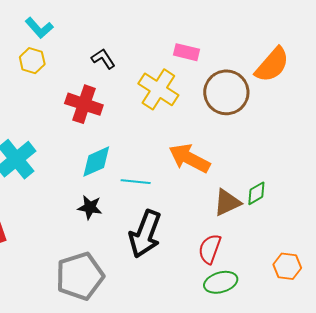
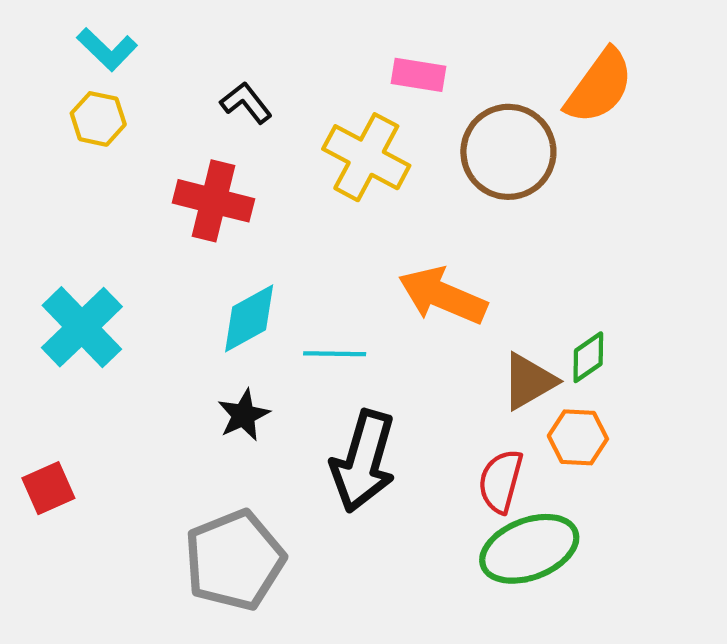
black star: (90, 207) -> (244, 415), turned -30
orange hexagon: (287, 266) -> (578, 437), moved
green ellipse: (221, 282) -> (529, 549), size x1.4

